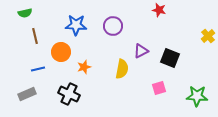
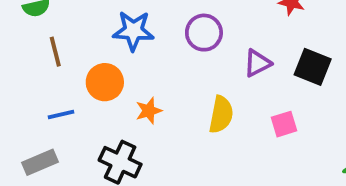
purple triangle: (141, 51) -> (257, 63), moved
black square: (170, 58) -> (313, 67), moved
pink square: (159, 88) -> (284, 124), moved

